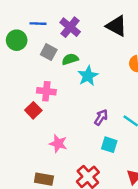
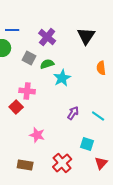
blue line: (38, 24) -> (12, 30), moved
black triangle: (116, 26) -> (86, 36), turned 36
cyan square: (109, 145) -> (87, 144), moved

